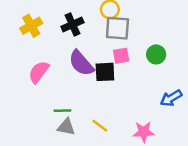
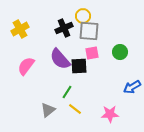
black cross: (72, 24) -> (64, 28), moved
green line: (62, 111) -> (67, 92), moved, turned -56
gray triangle: (66, 127) -> (48, 110), turned -49

